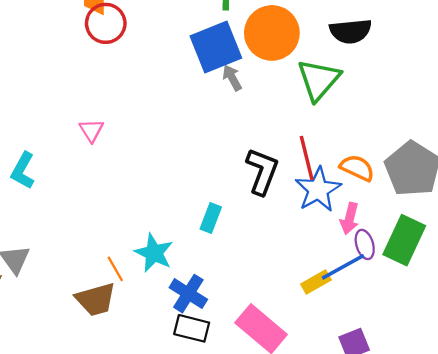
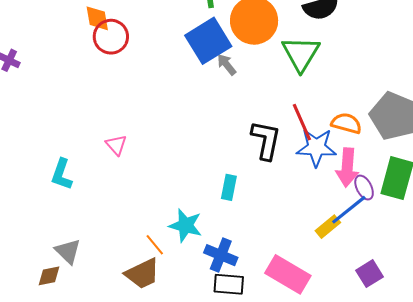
pink triangle: (91, 130) -> (116, 145), moved
blue star: (318, 190) -> (316, 147), turned -30
pink arrow: (349, 218) -> (347, 168), size x1.4

